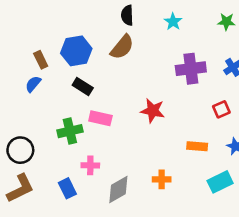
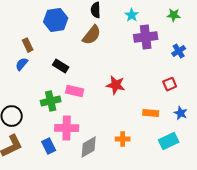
blue hexagon: (76, 51) -> (56, 20), moved
purple cross: (191, 69) -> (146, 37), moved
pink cross: (90, 165) -> (67, 128), size x1.6

